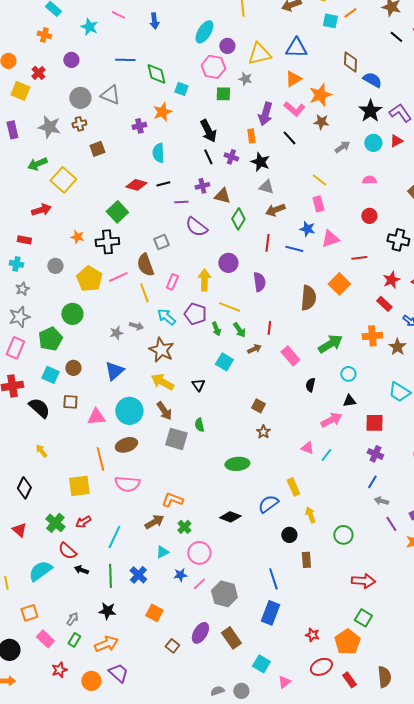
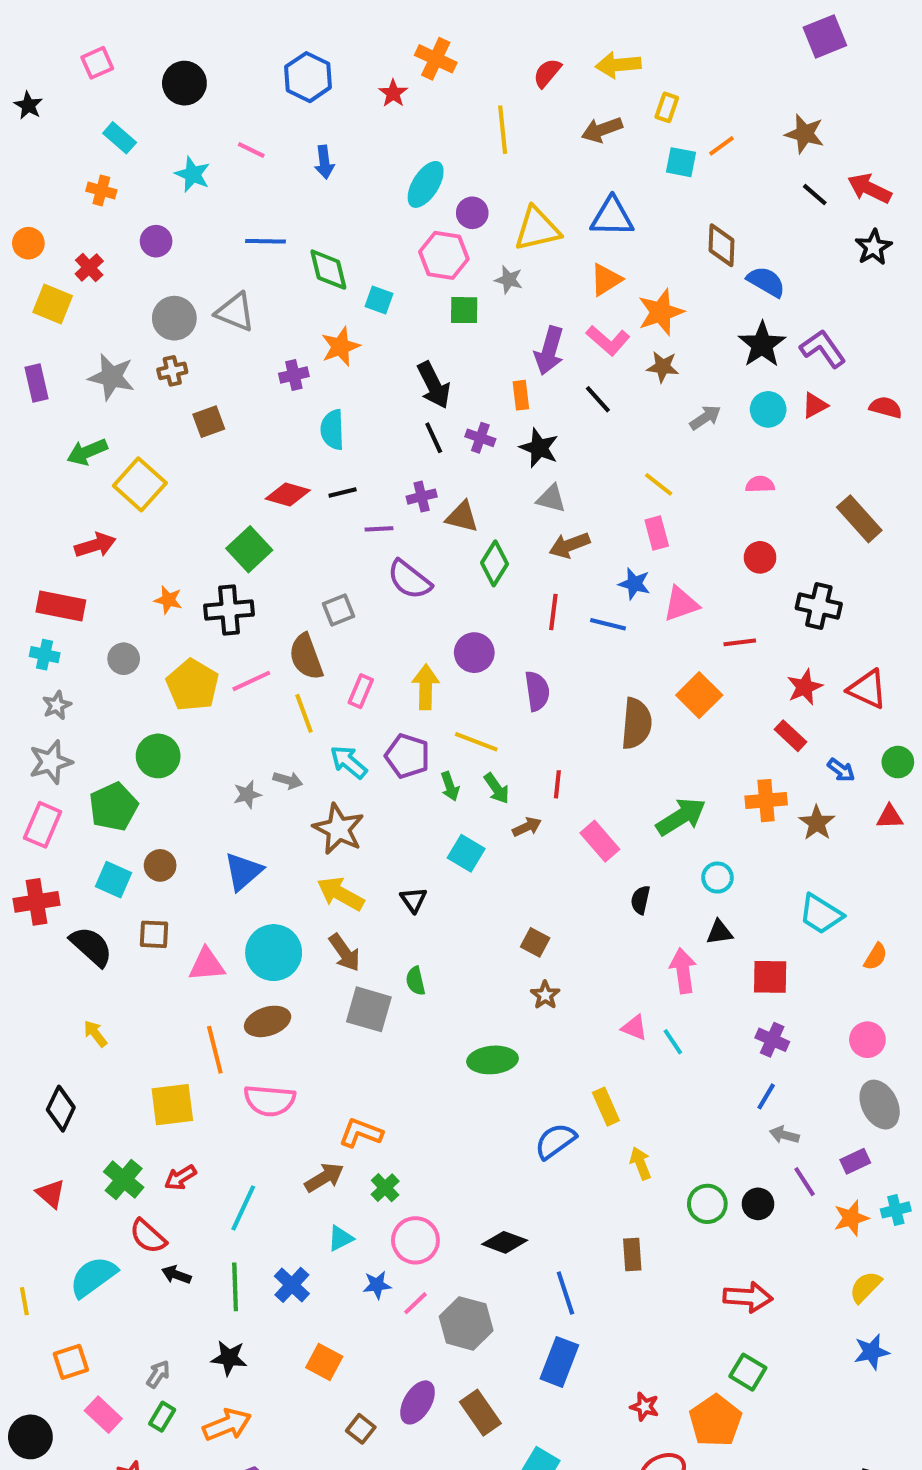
red rectangle: (24, 240) -> (61, 606), size x1.6
pink arrow: (331, 420) -> (683, 971), turned -70
cyan line: (326, 455) -> (673, 1042), turned -72
black diamond: (230, 517) -> (505, 1242), moved
black circle: (289, 535) -> (758, 1204), moved

